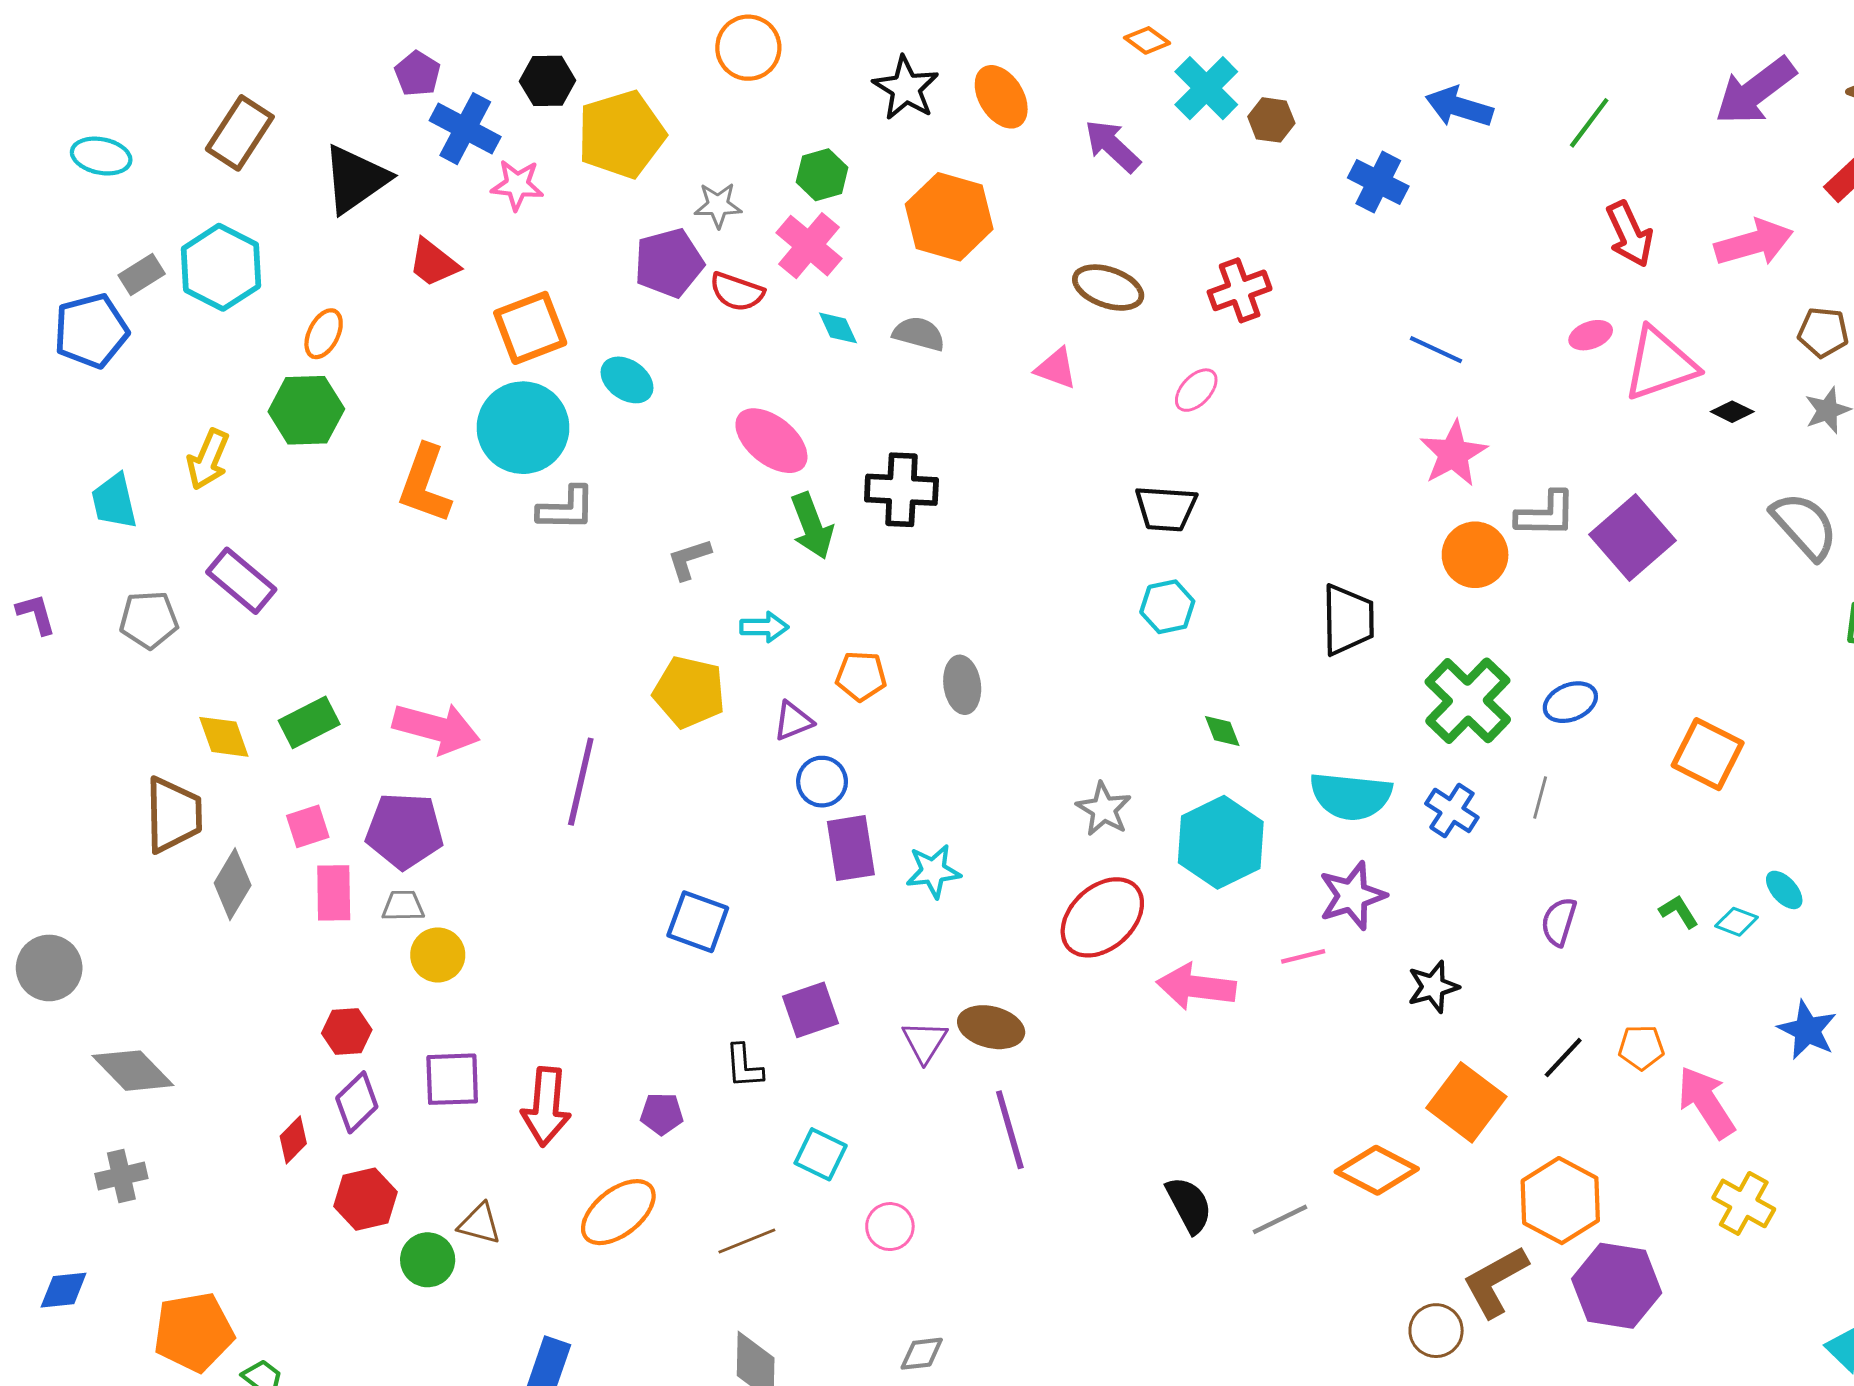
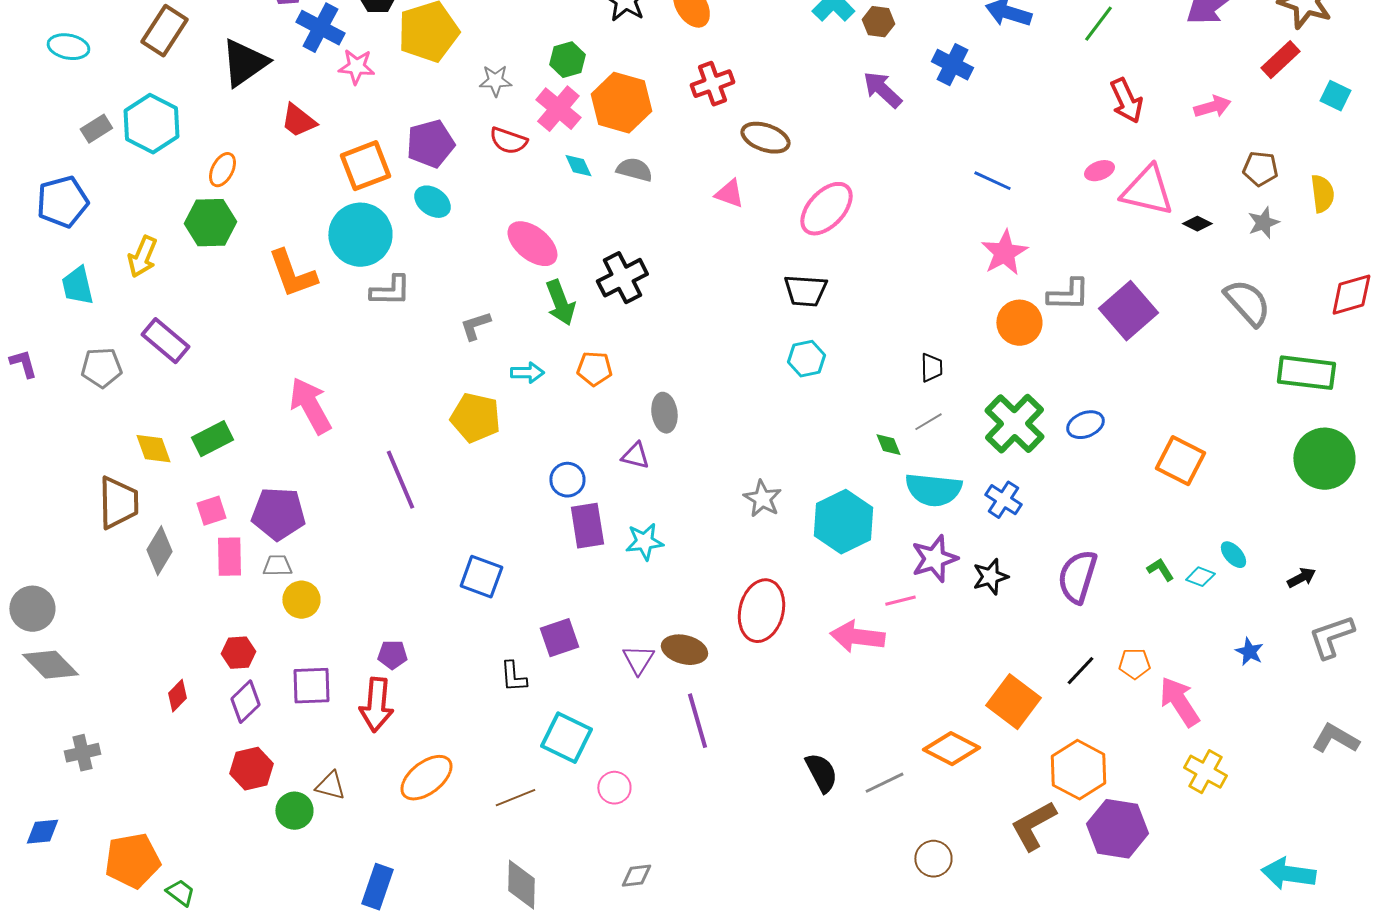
purple arrow: (1112, 146) -> (882, 90), moved
orange hexagon: (949, 217) -> (621, 103), moved
pink arrow: (1754, 243) -> (1212, 107), size x0.7
purple pentagon: (669, 263) -> (430, 144), moved
red cross: (1240, 290) -> (712, 84), moved
blue pentagon: (91, 331) -> (62, 202), moved
pink triangle: (1660, 364) -> (1147, 191), turned 32
pink ellipse: (1196, 390) -> (826, 209), size x1.8
orange L-shape: (425, 484) -> (292, 274), turned -40
black cross: (901, 490) -> (622, 278), turned -30
black trapezoid: (1348, 620) -> (931, 368), size x0.6
orange pentagon: (861, 676) -> (594, 369), moved
purple triangle: (793, 721) -> (635, 456), moved, turned 36
pink arrow: (436, 728) -> (310, 406), moved, turned -134
green diamond: (1222, 731) -> (888, 445), moved
purple line: (581, 782) -> (400, 480), turned -36
gray line: (1540, 797) -> (928, 422), moved, turned 44
red ellipse: (1102, 917) -> (761, 611), moved, turned -34
purple semicircle: (1559, 922) -> (1077, 577), size x1.6
pink arrow: (1196, 987) -> (857, 637), moved
black star: (1433, 987) -> (990, 577), moved
blue star: (1807, 1030) -> (1249, 652), size x0.7
gray diamond: (133, 1071) -> (50, 665), moved
purple pentagon: (662, 1114) -> (392, 655), moved
red diamond: (293, 1140) -> (177, 696), moved
cyan square: (821, 1154) -> (566, 738), size x1.4
brown circle: (1436, 1331) -> (933, 859), moved

